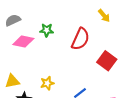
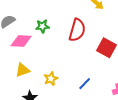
yellow triangle: (12, 81) -> (23, 70), moved

